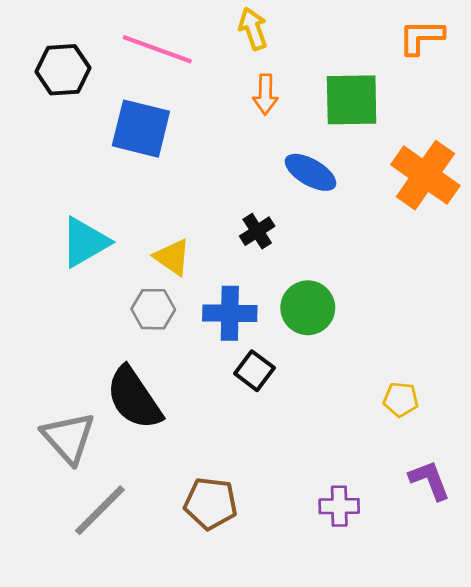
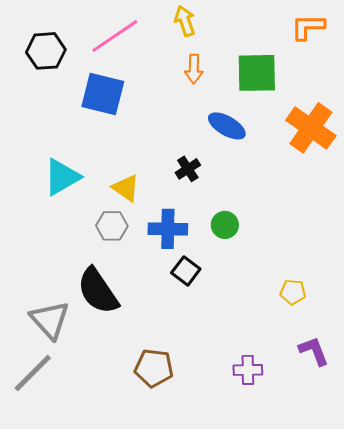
pink line: (157, 49) -> (115, 36), turned -54
green circle: (308, 308) -> (225, 225), size x0.7
gray line: (100, 510) -> (33, 373), moved

